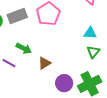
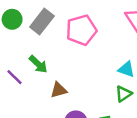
gray rectangle: (17, 16) -> (42, 21), turned -48

